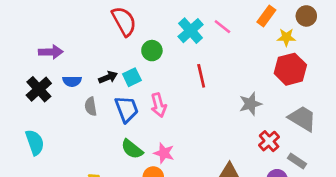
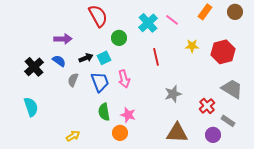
yellow star: (286, 37) -> (192, 46), moved
purple arrow: (51, 52) -> (63, 39), moved
blue semicircle: (72, 81) -> (59, 61), turned -144
gray star: (250, 104) -> (173, 94), moved
gray semicircle: (91, 106) -> (73, 80), turned 32
green semicircle: (132, 149) -> (104, 112), turned 42

